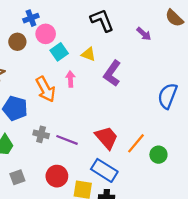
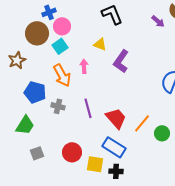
purple arrow: (144, 34) -> (158, 21), moved
brown circle: (17, 42) -> (37, 33), size x1.5
cyan square: (59, 52) -> (60, 46), moved
gray cross: (41, 134) -> (58, 106), moved
purple line: (67, 140) -> (88, 108), moved, turned 54

